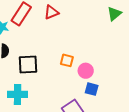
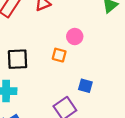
pink circle: (86, 71) -> (75, 37), moved

